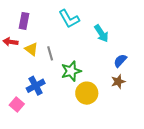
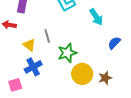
yellow triangle: (31, 49) -> (29, 45), moved
brown star: (118, 82) -> (105, 78), moved
pink square: (17, 105) -> (15, 85), turned 32

